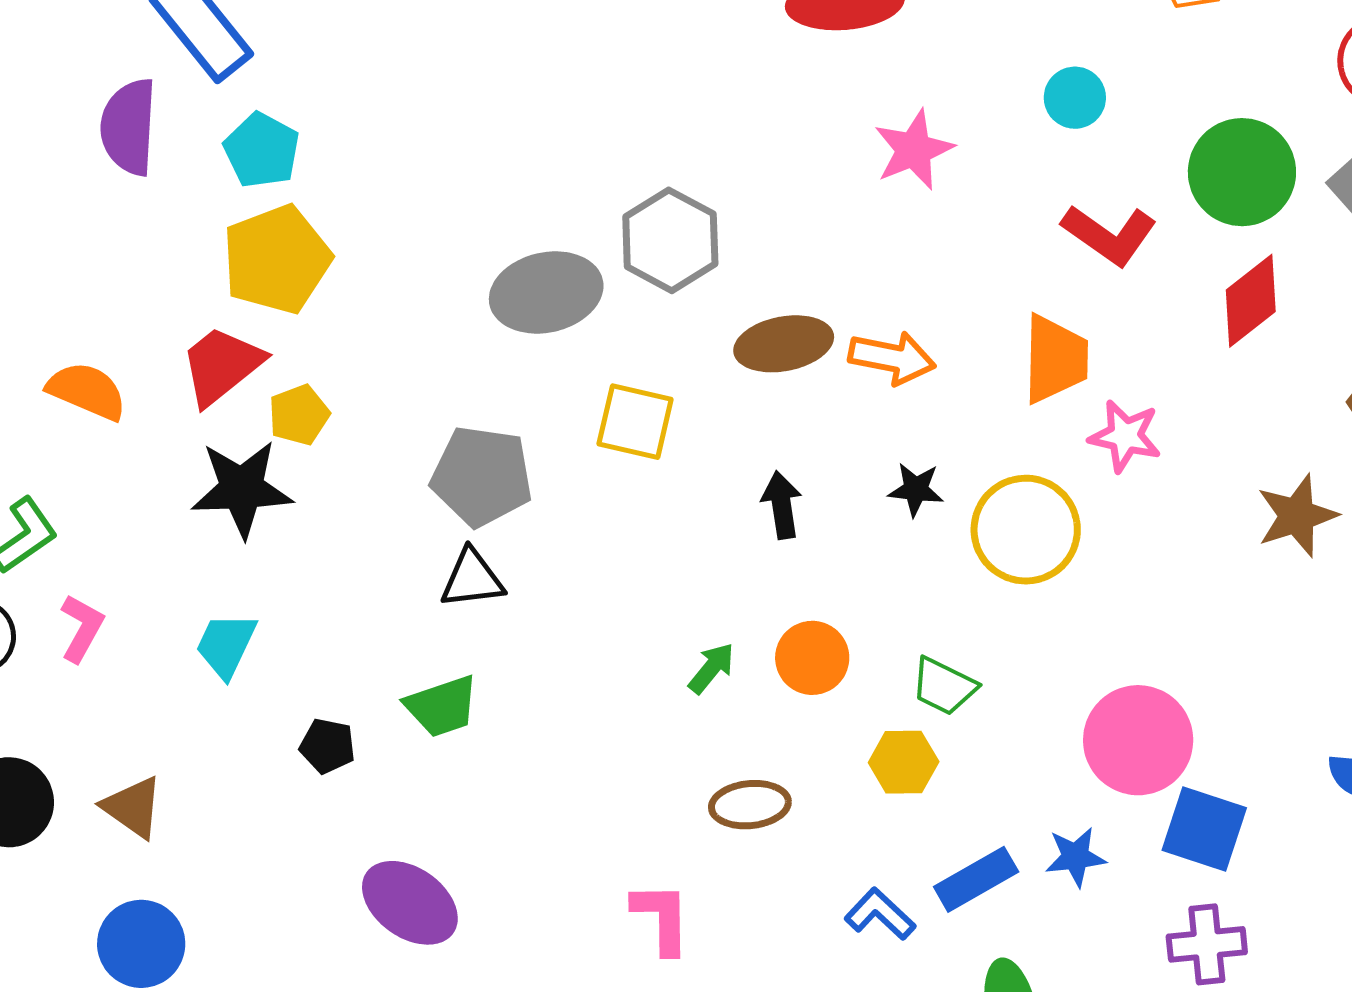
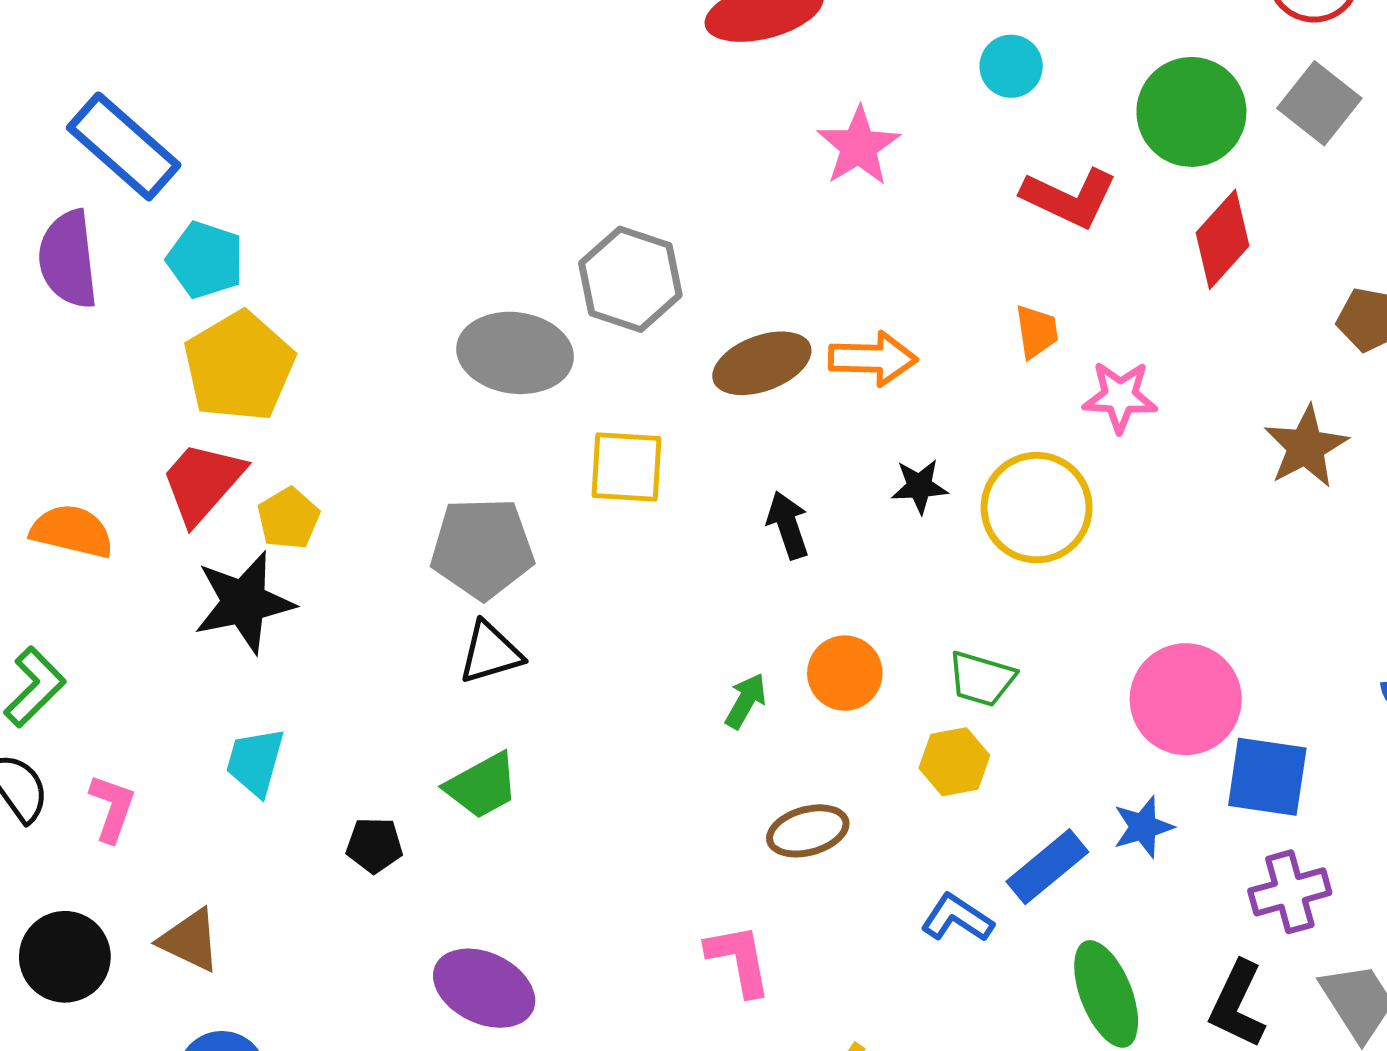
gray ellipse: (546, 292) -> (515, 353), turned 30
orange trapezoid: (1055, 359) -> (1037, 331), size x0.6
pink L-shape: (82, 628) -> (112, 808), moved

